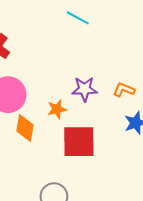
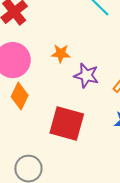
orange star: (57, 109) -> (61, 53), moved

